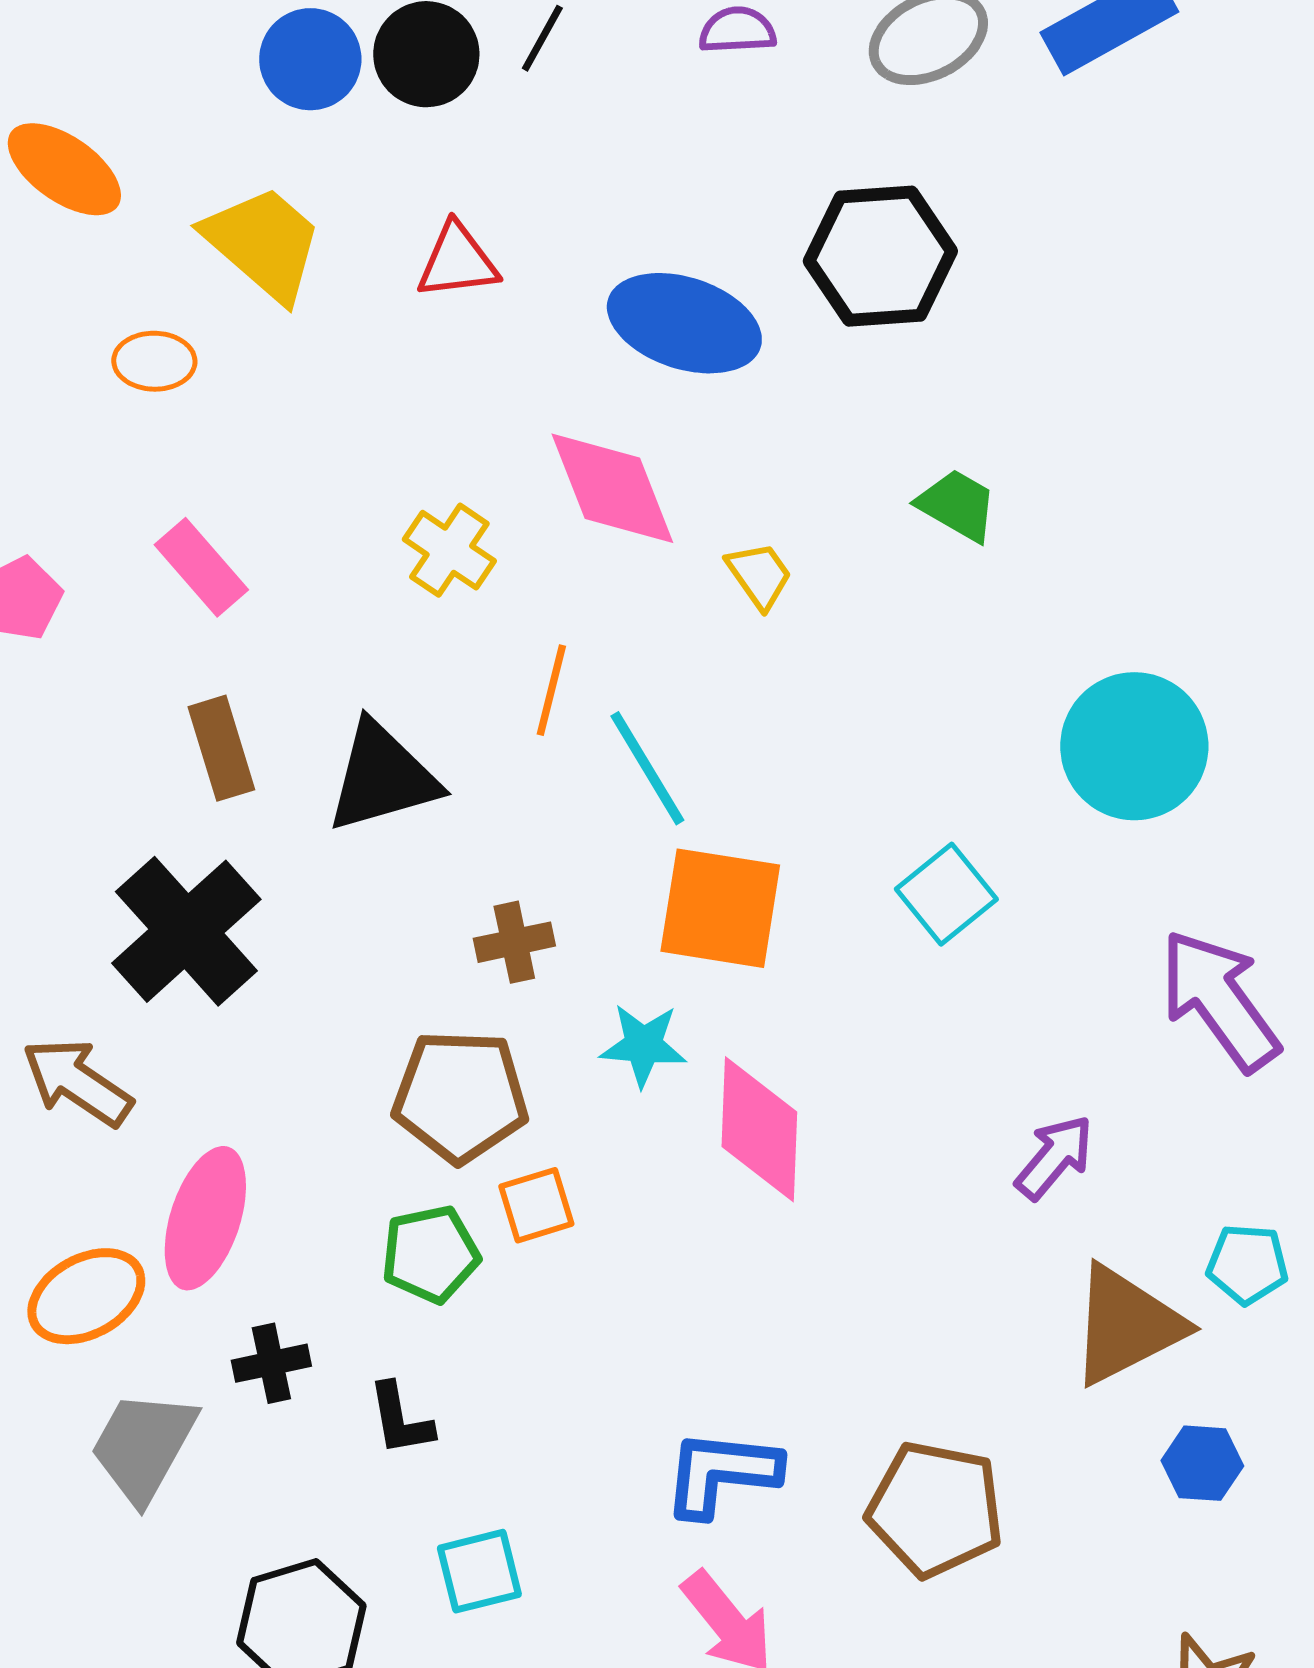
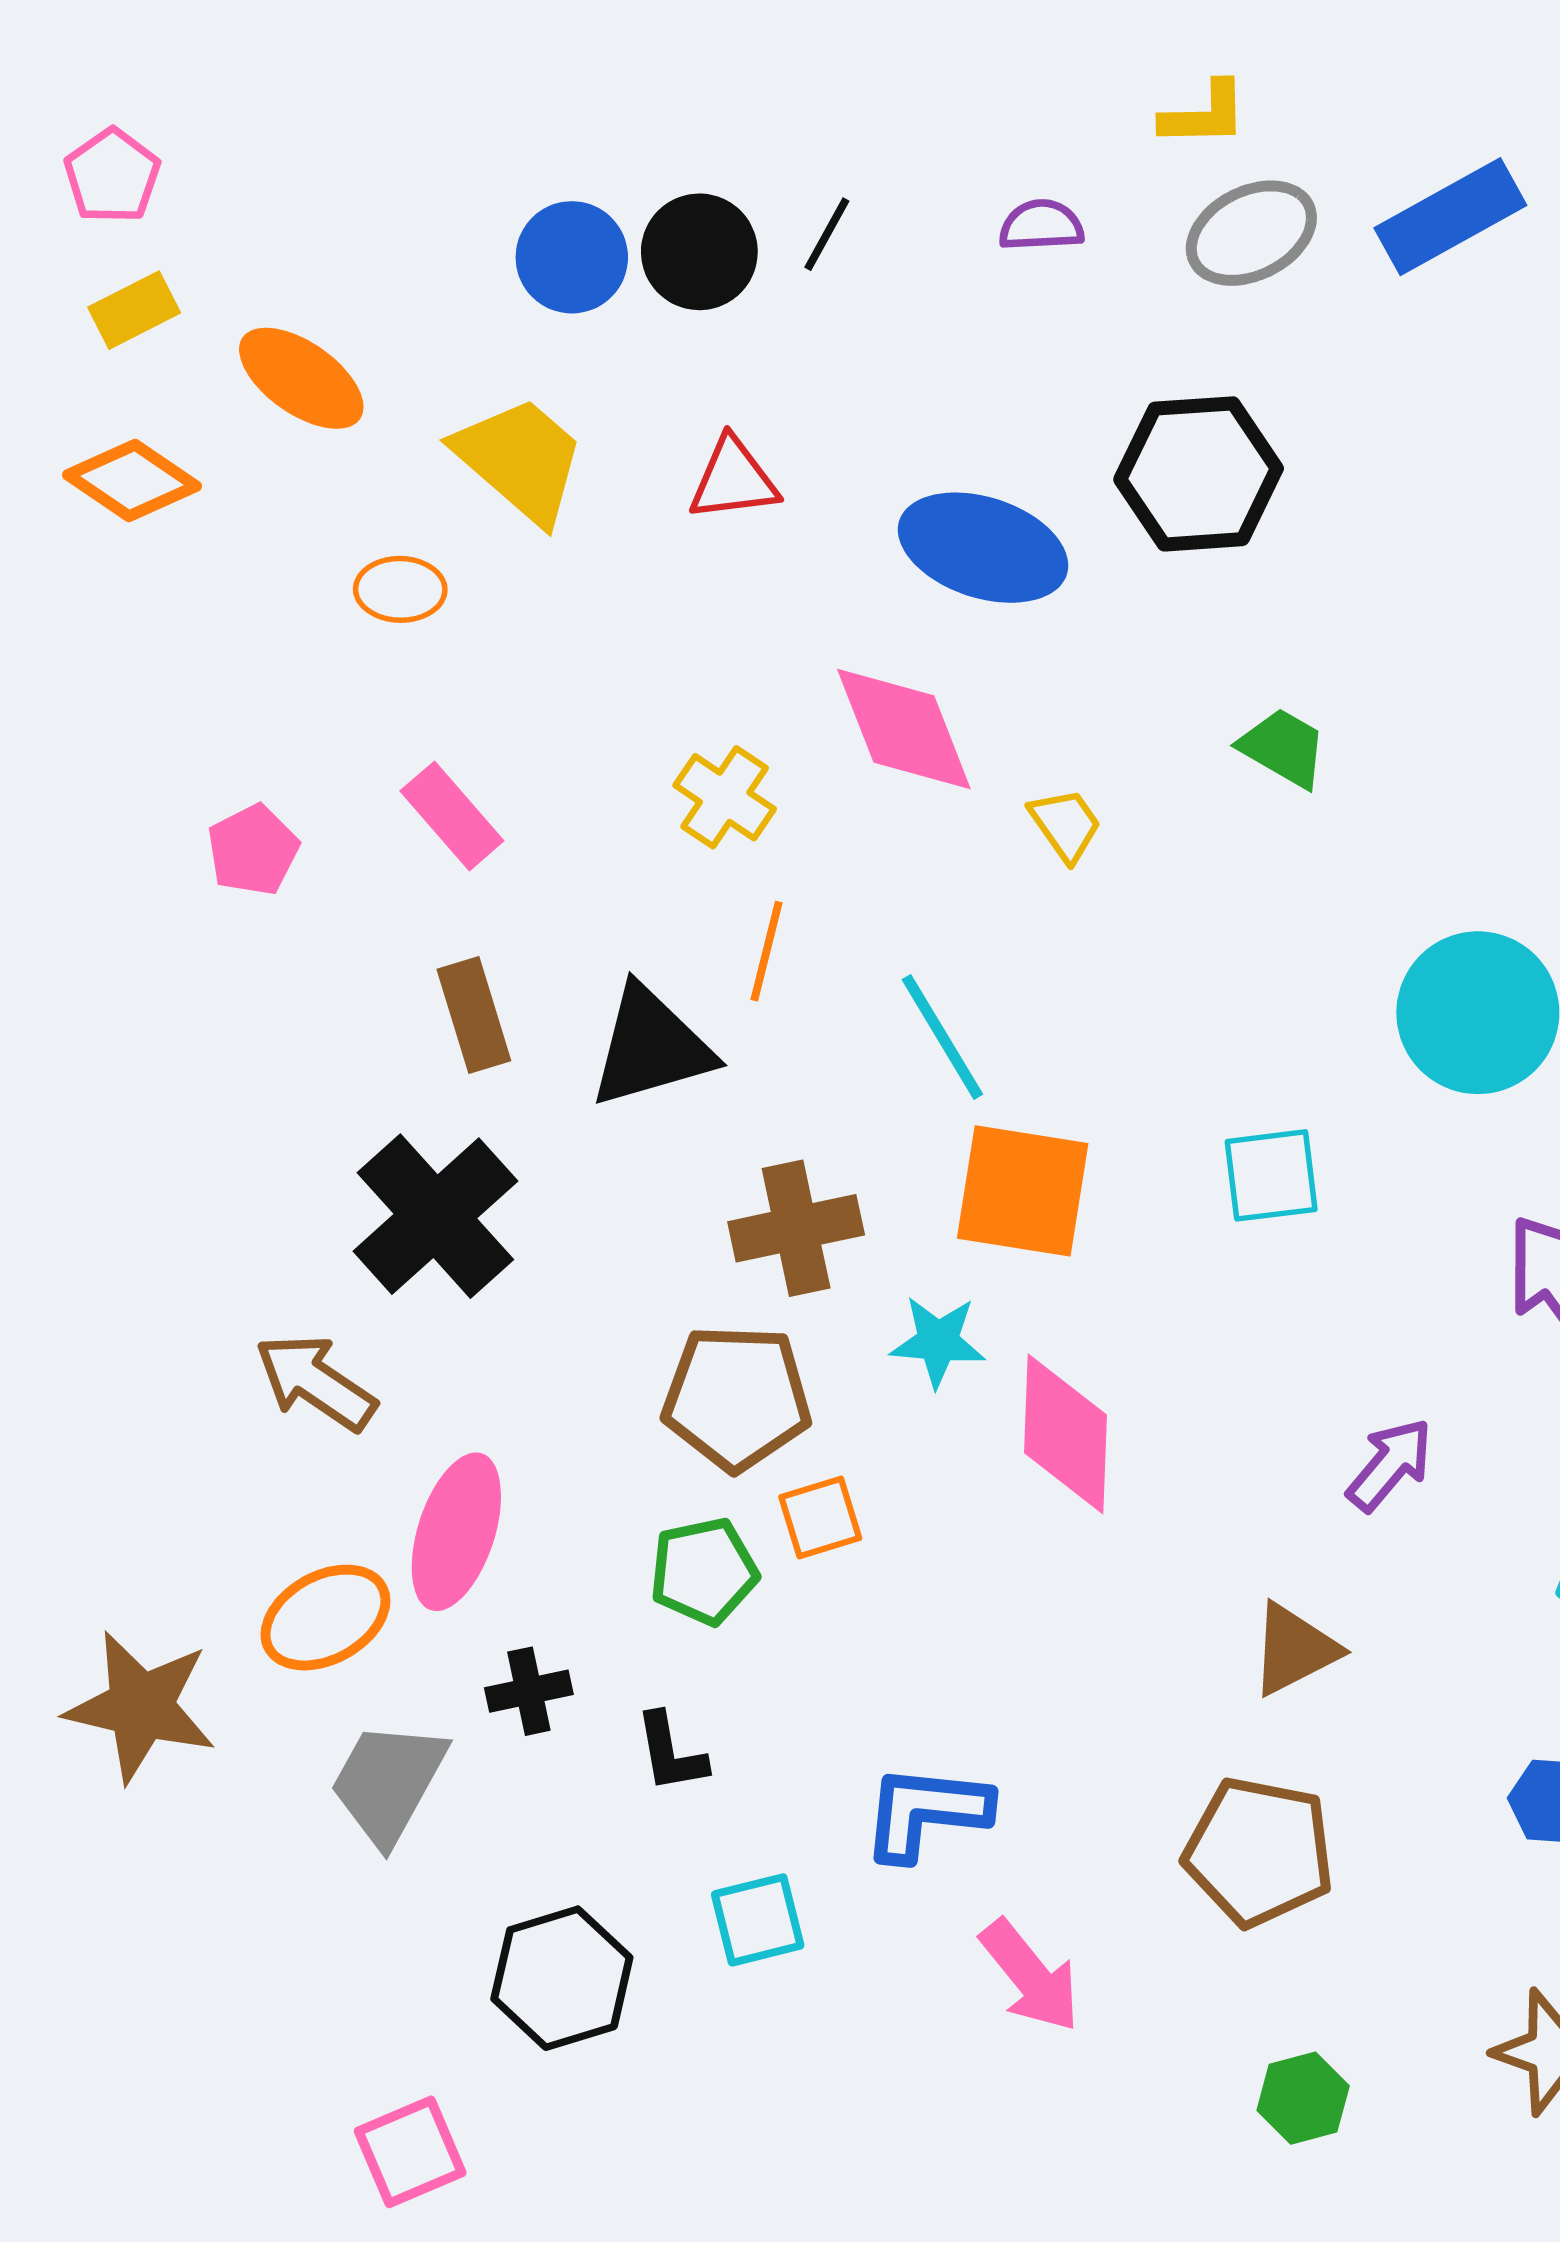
orange line: (551, 690) -> (766, 951), moved
cyan square: (946, 894) -> (1271, 1175), turned 32
brown cross: (514, 942) -> (796, 1228), size x1.5
brown triangle: (1126, 1325) -> (1294, 1649), moved, size x0.7
blue L-shape: (721, 1473) -> (926, 1812), moved

